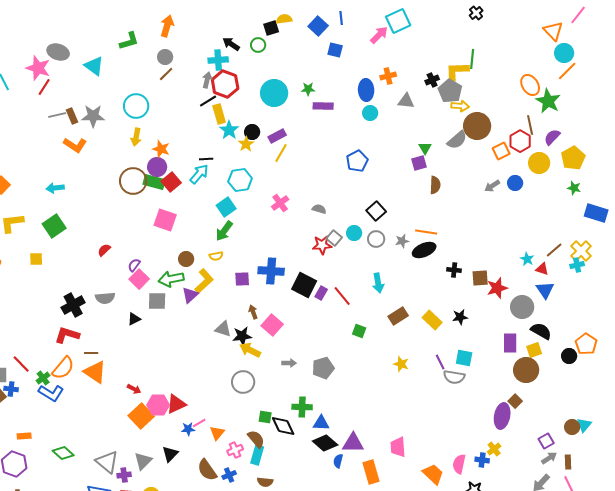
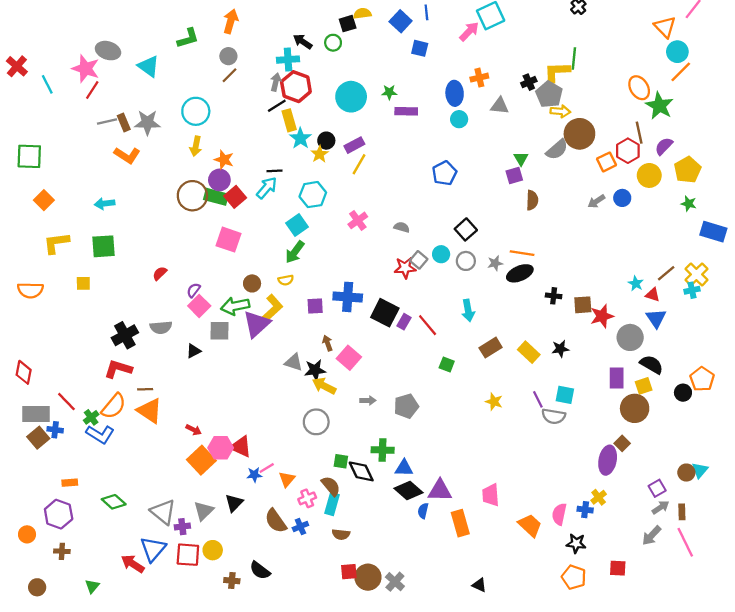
green square: (54, 226) -> (104, 246), turned 30
purple triangle: (190, 295) -> (257, 324), size x1.5
red triangle: (176, 404) -> (241, 447), turned 50

